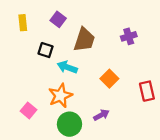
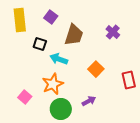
yellow rectangle: (23, 23) -> (20, 20), size x1.6
purple cross: (129, 36) -> (113, 32), turned -32

